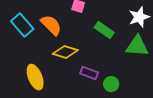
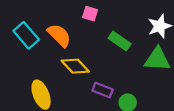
yellow diamond: (65, 52) -> (75, 66), turned 30

